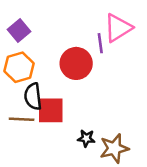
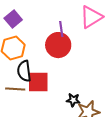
purple line: (100, 43) -> (61, 29), moved
black star: (86, 138) -> (73, 100), moved

